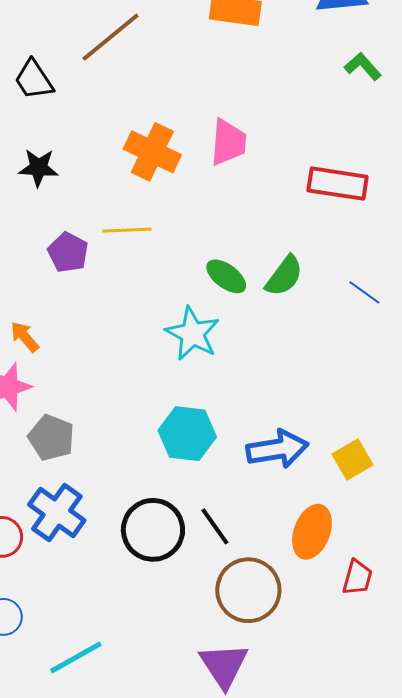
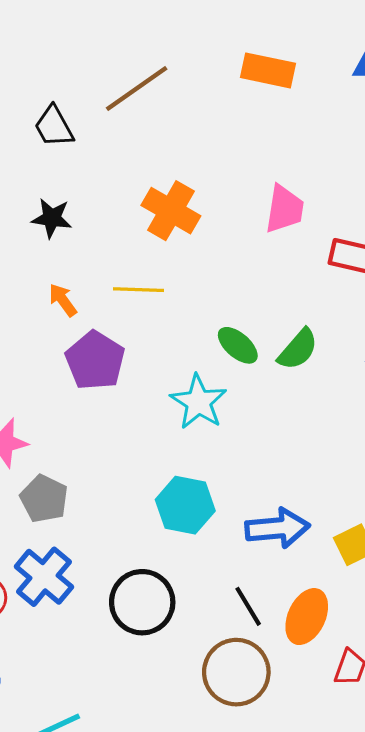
pink trapezoid: (228, 142) -> (285, 209), moved
purple pentagon: (68, 252) -> (95, 361), moved, size x1.4
orange arrow: (25, 337) -> (63, 300), moved
black line: (215, 526) -> (248, 606), moved

